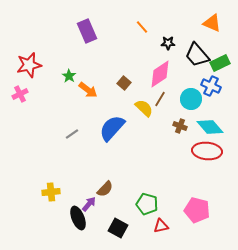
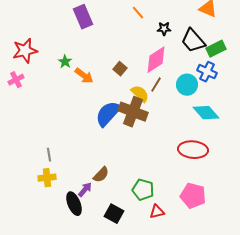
brown cross: (180, 126) -> (133, 112), moved, size x2.0
gray line: (72, 134) -> (49, 155), moved, turned -64
red ellipse: (207, 151) -> (193, 150), moved

